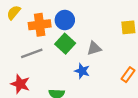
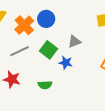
orange cross: (40, 25) -> (24, 25), turned -30
green square: (65, 44) -> (49, 50), moved

